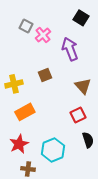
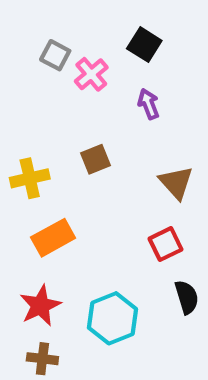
black square: (81, 18) -> (144, 45), moved
purple arrow: (70, 49) -> (149, 104), size x0.6
brown cross: (28, 169) -> (42, 359), moved

